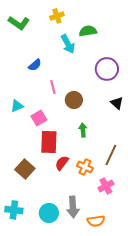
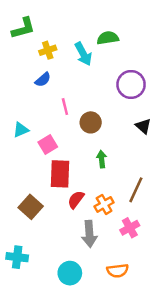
yellow cross: (57, 16) -> (48, 50), moved
green L-shape: (19, 23) -> (23, 28), turned -50
orange cross: (85, 167) -> (104, 204), turned 35
gray arrow: (73, 207) -> (89, 234), moved
cyan circle: (49, 213) -> (70, 273), moved

